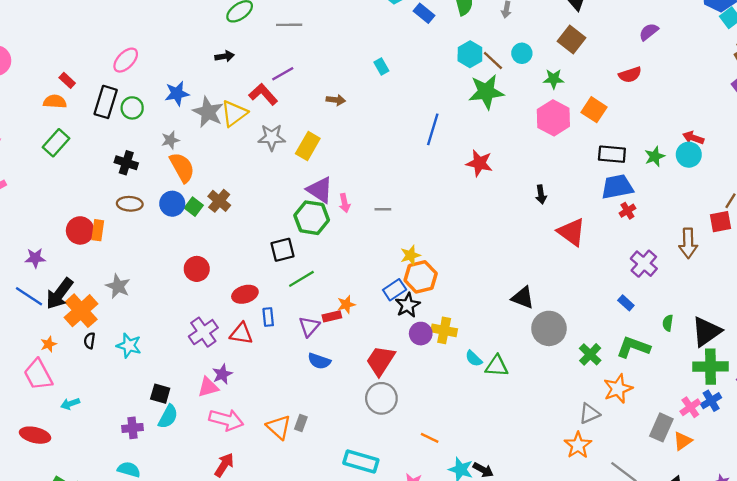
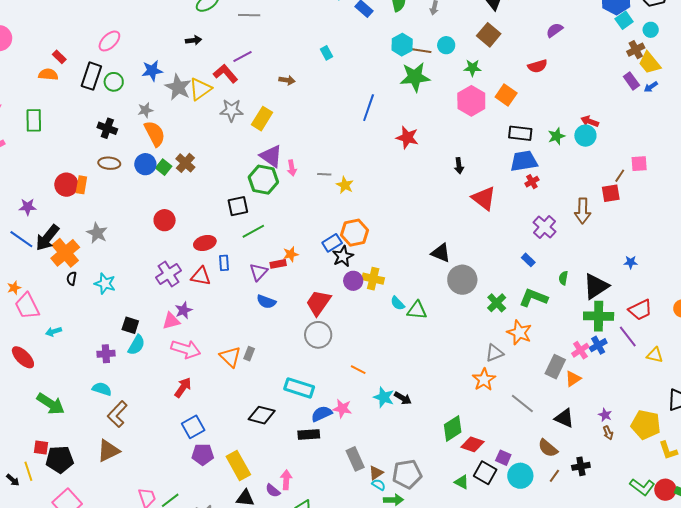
brown line: (493, 60) -> (421, 51), turned -36
green rectangle: (56, 143) -> (34, 120), moved, turned -45
yellow star: (410, 255) -> (345, 185), moved, turned -30
orange star: (48, 344) -> (14, 288), moved
orange star: (618, 389) -> (519, 333), turned -30
red ellipse: (35, 435) -> (23, 357), turned 30

